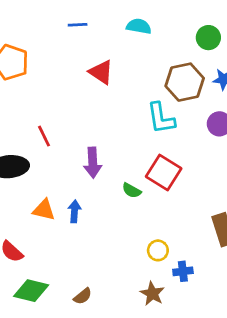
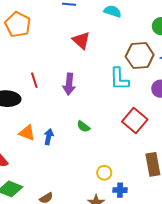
purple arrow: (93, 163) -> (69, 84), moved
red square: (164, 172) -> (135, 120), moved
green semicircle: (132, 191) -> (83, 126), moved

